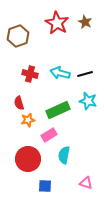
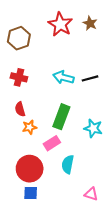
red cross: (30, 74) -> (19, 77), moved
cyan star: (88, 101) -> (93, 128), moved
green rectangle: (58, 110) -> (61, 117), turned -45
blue square: (45, 186) -> (31, 193), moved

